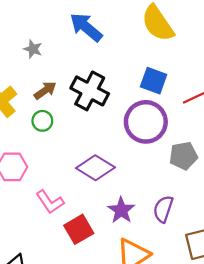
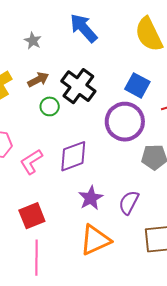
green circle: (42, 121) -> (50, 106), moved
purple diamond: (95, 168) -> (73, 156), turned -60
pink L-shape: (50, 202) -> (31, 162), moved, turned 84
red square: (79, 229) -> (32, 216), moved

